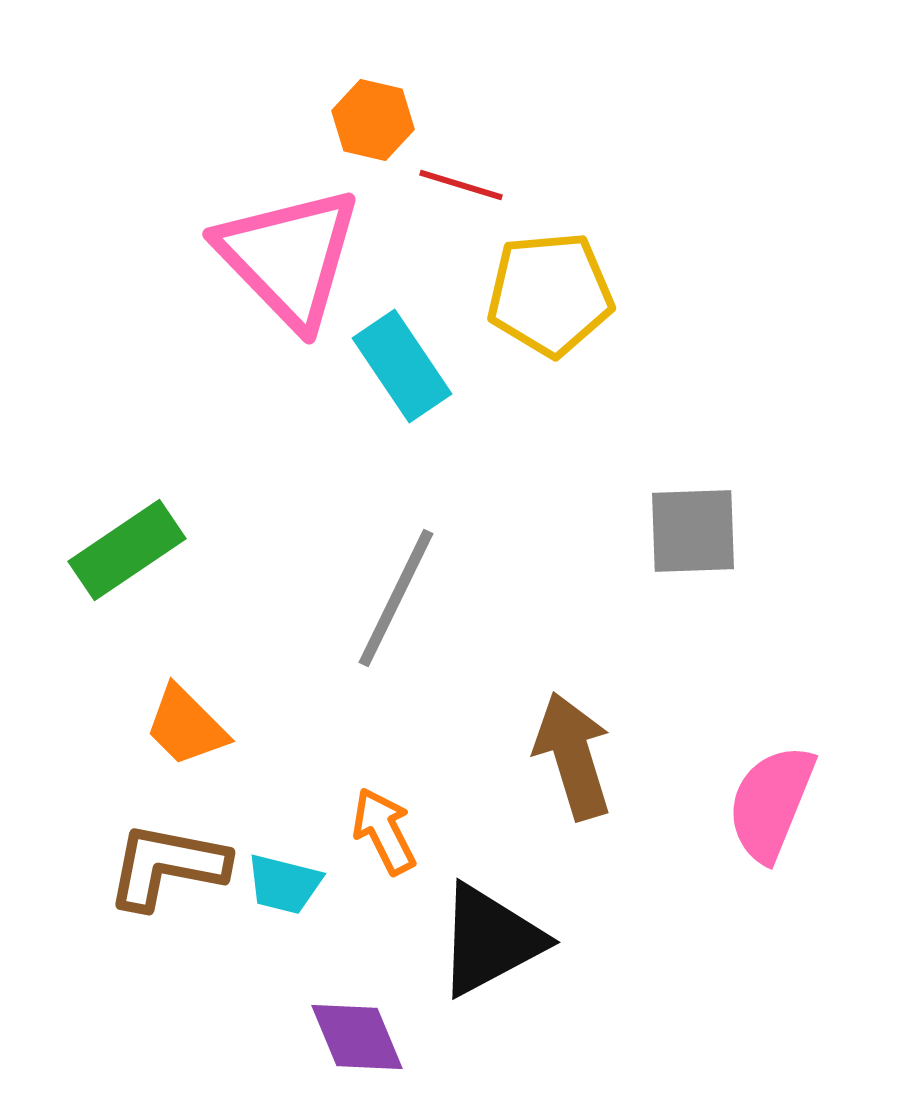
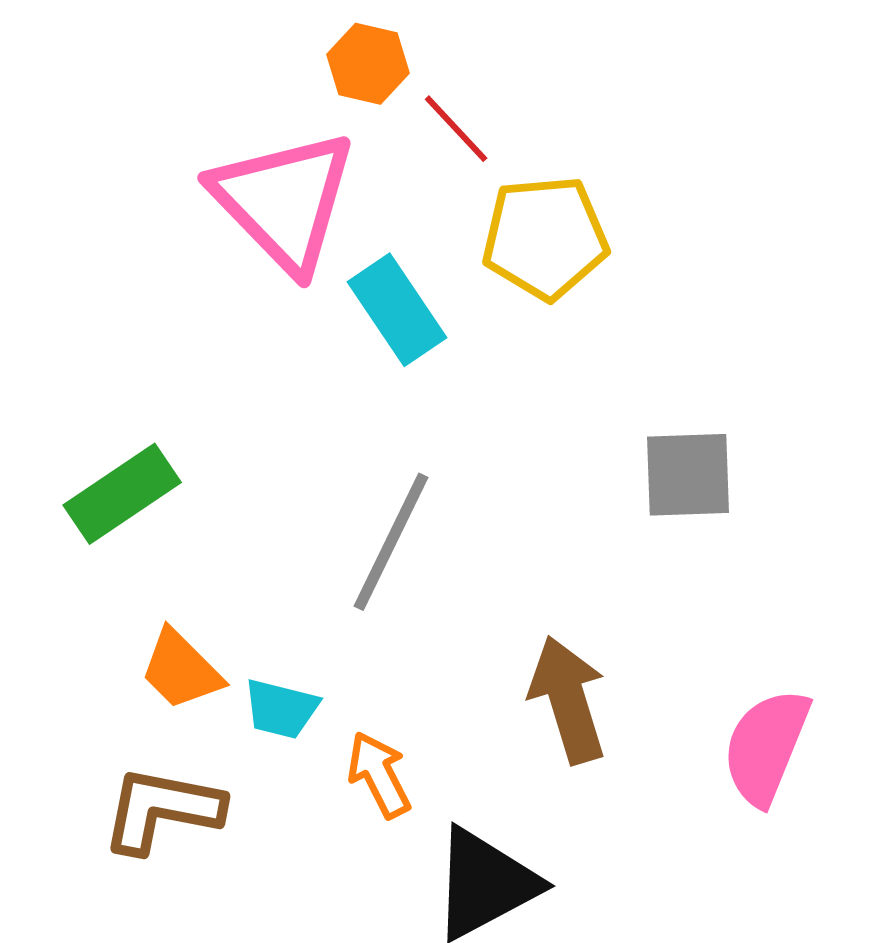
red line: (461, 185) -> (456, 129), turned 30
cyan trapezoid: (284, 884) -> (281, 709), moved

